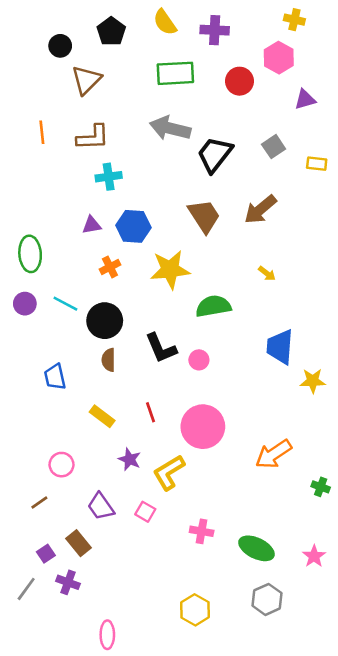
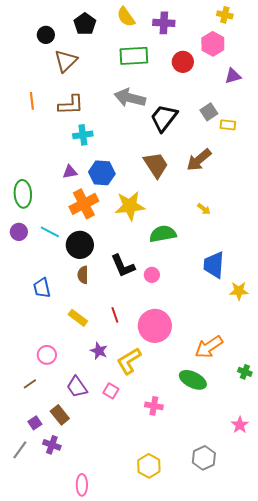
yellow rectangle: (317, 164) -> (228, 125), moved
orange cross: (110, 267) -> (84, 204), size x1.8
green ellipse: (256, 548) -> (193, 380), moved

